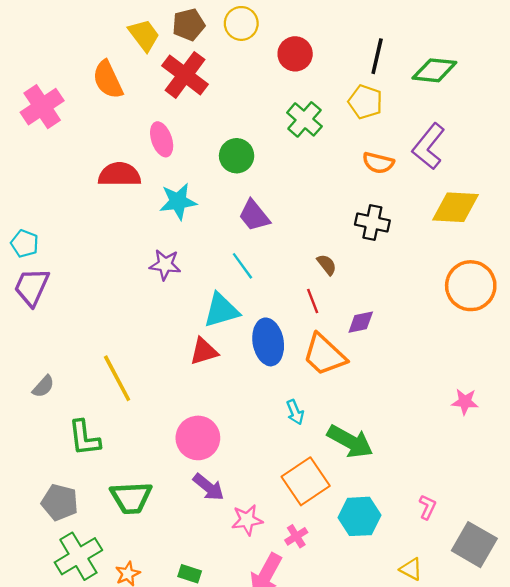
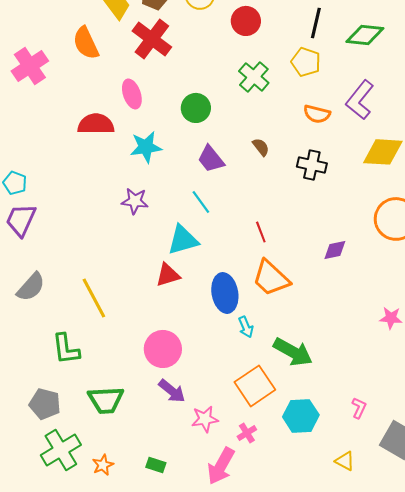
brown semicircle: (327, 265) -> (261, 147), moved
purple diamond: (361, 322) -> (335, 250), moved
blue ellipse: (268, 342) -> (225, 293), moved
gray semicircle: (43, 386) -> (31, 287), moved, size x1.5

